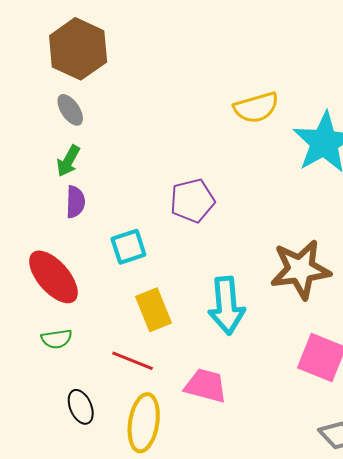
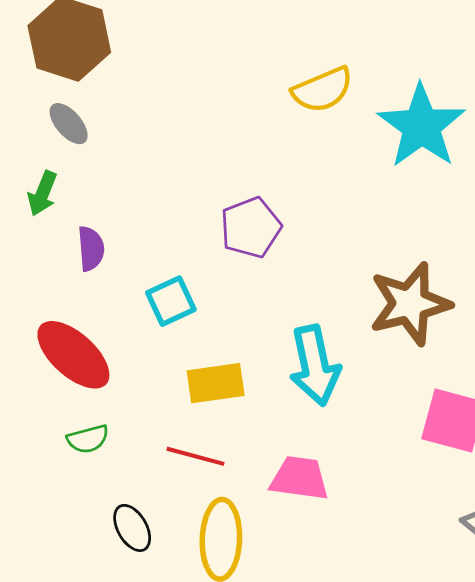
green arrow: (68, 161) -> (42, 193), moved
yellow rectangle: (154, 310) -> (216, 383), turned -69

